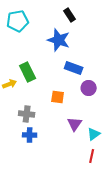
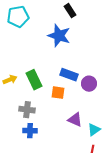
blue rectangle: (74, 68) -> (69, 75), moved
green rectangle: (28, 72) -> (34, 80), moved
purple triangle: (75, 124) -> (75, 120), turned -42

